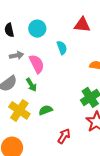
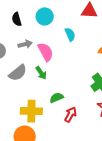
yellow cross: (19, 110) -> (31, 111), moved, turned -30
red arrow: (64, 136) -> (71, 115), moved

